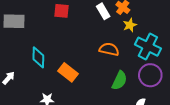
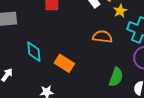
green semicircle: (119, 80) -> (116, 77), moved

